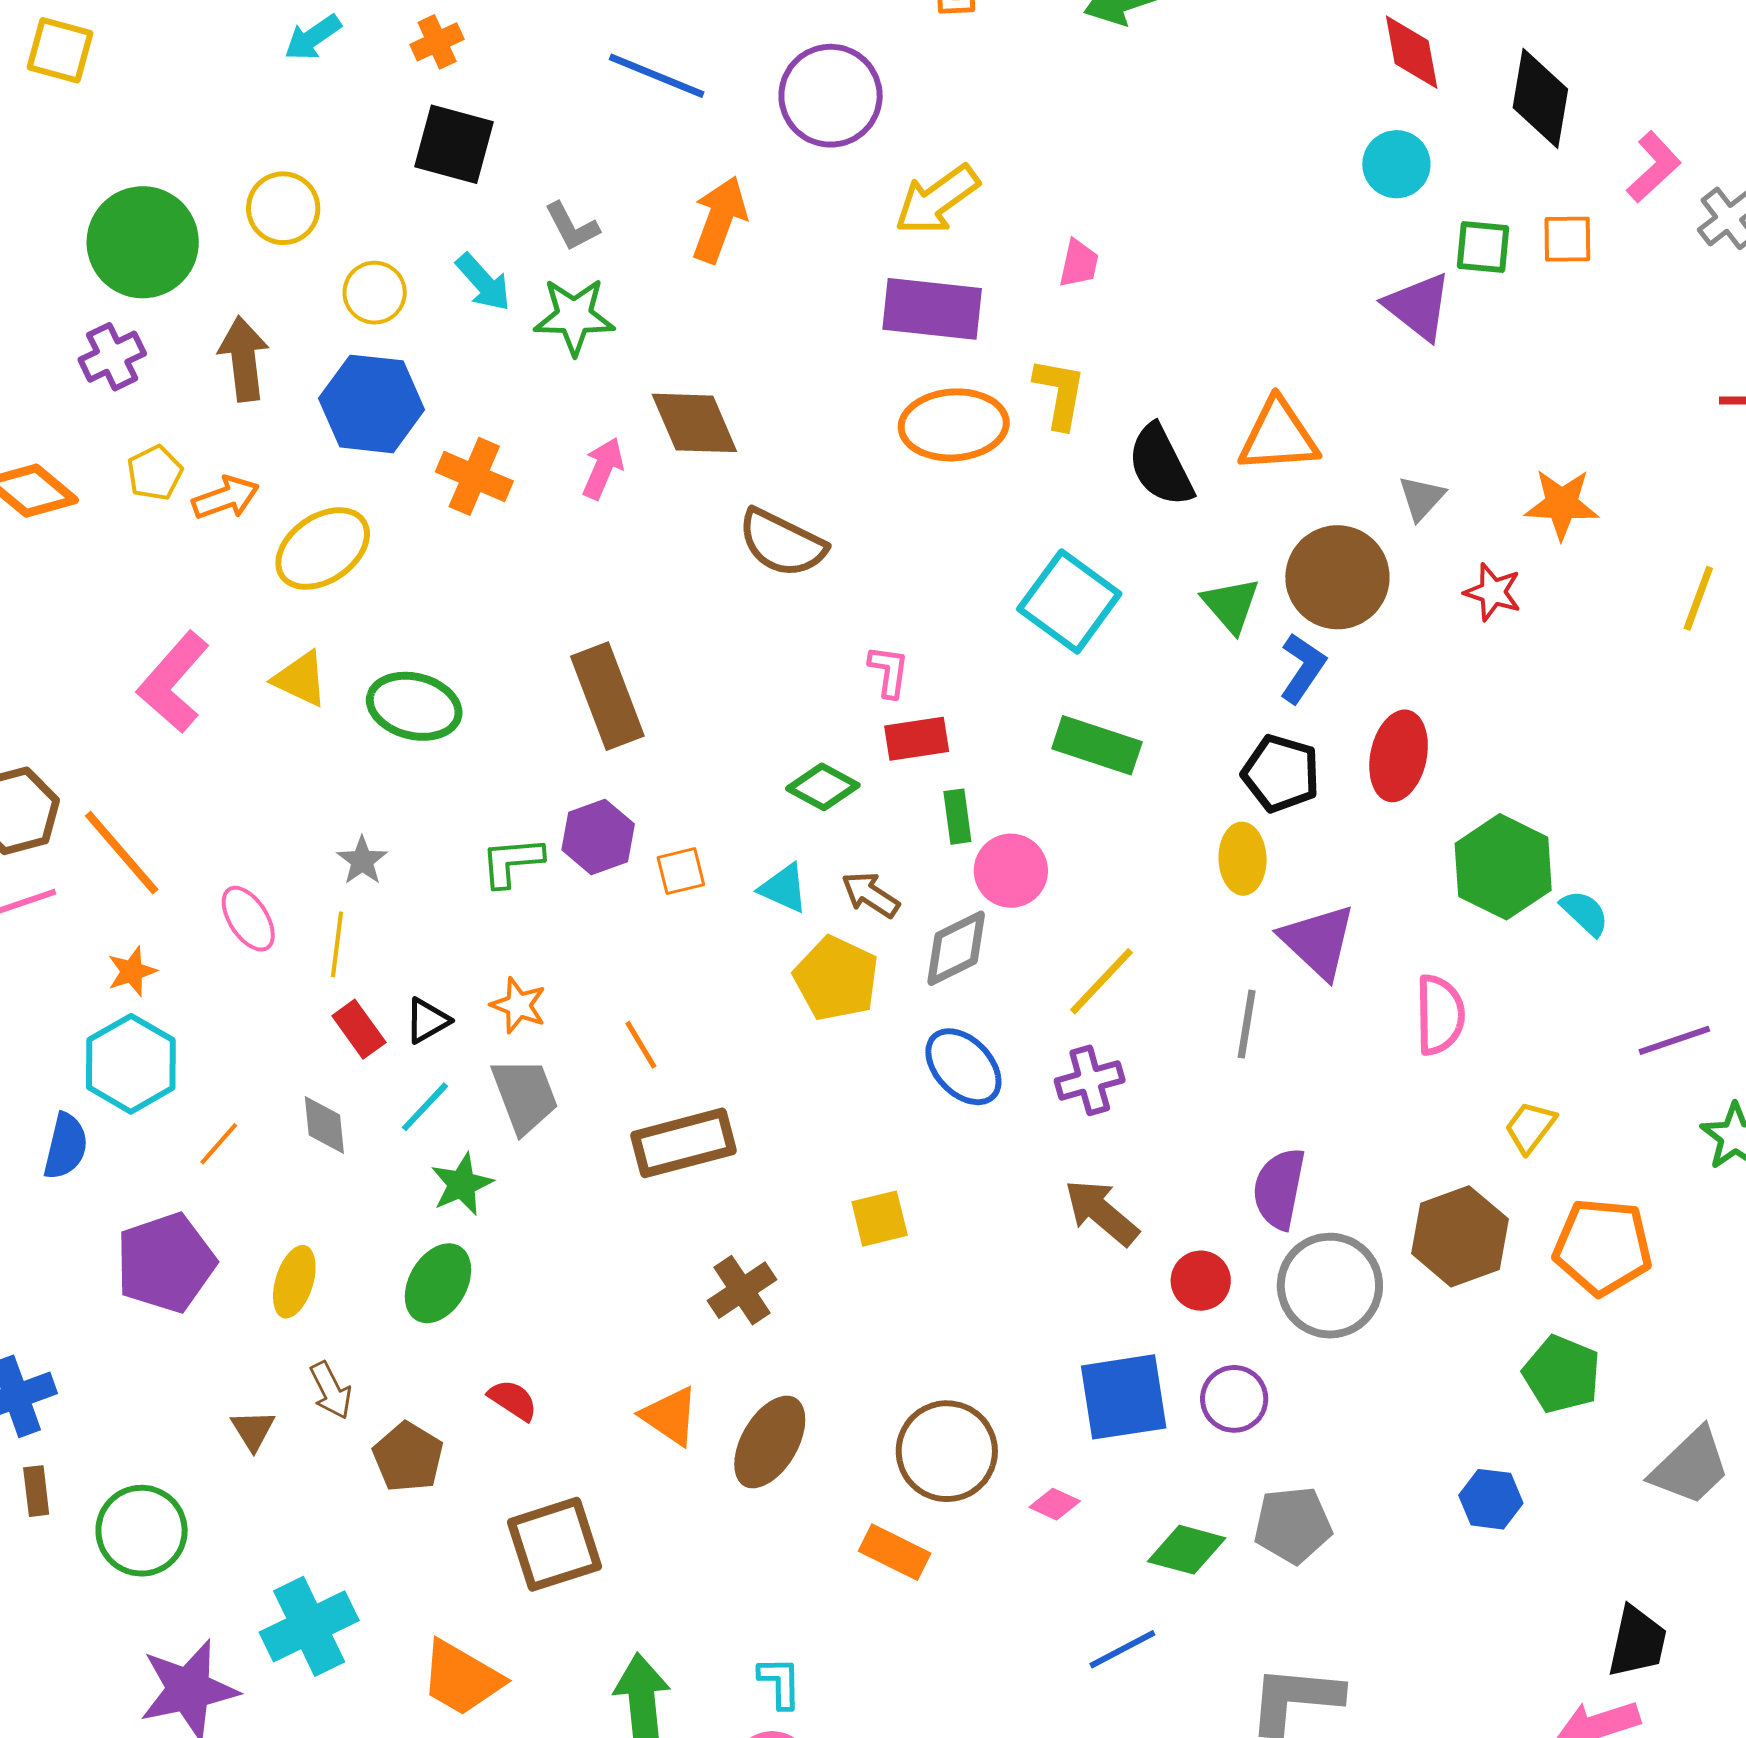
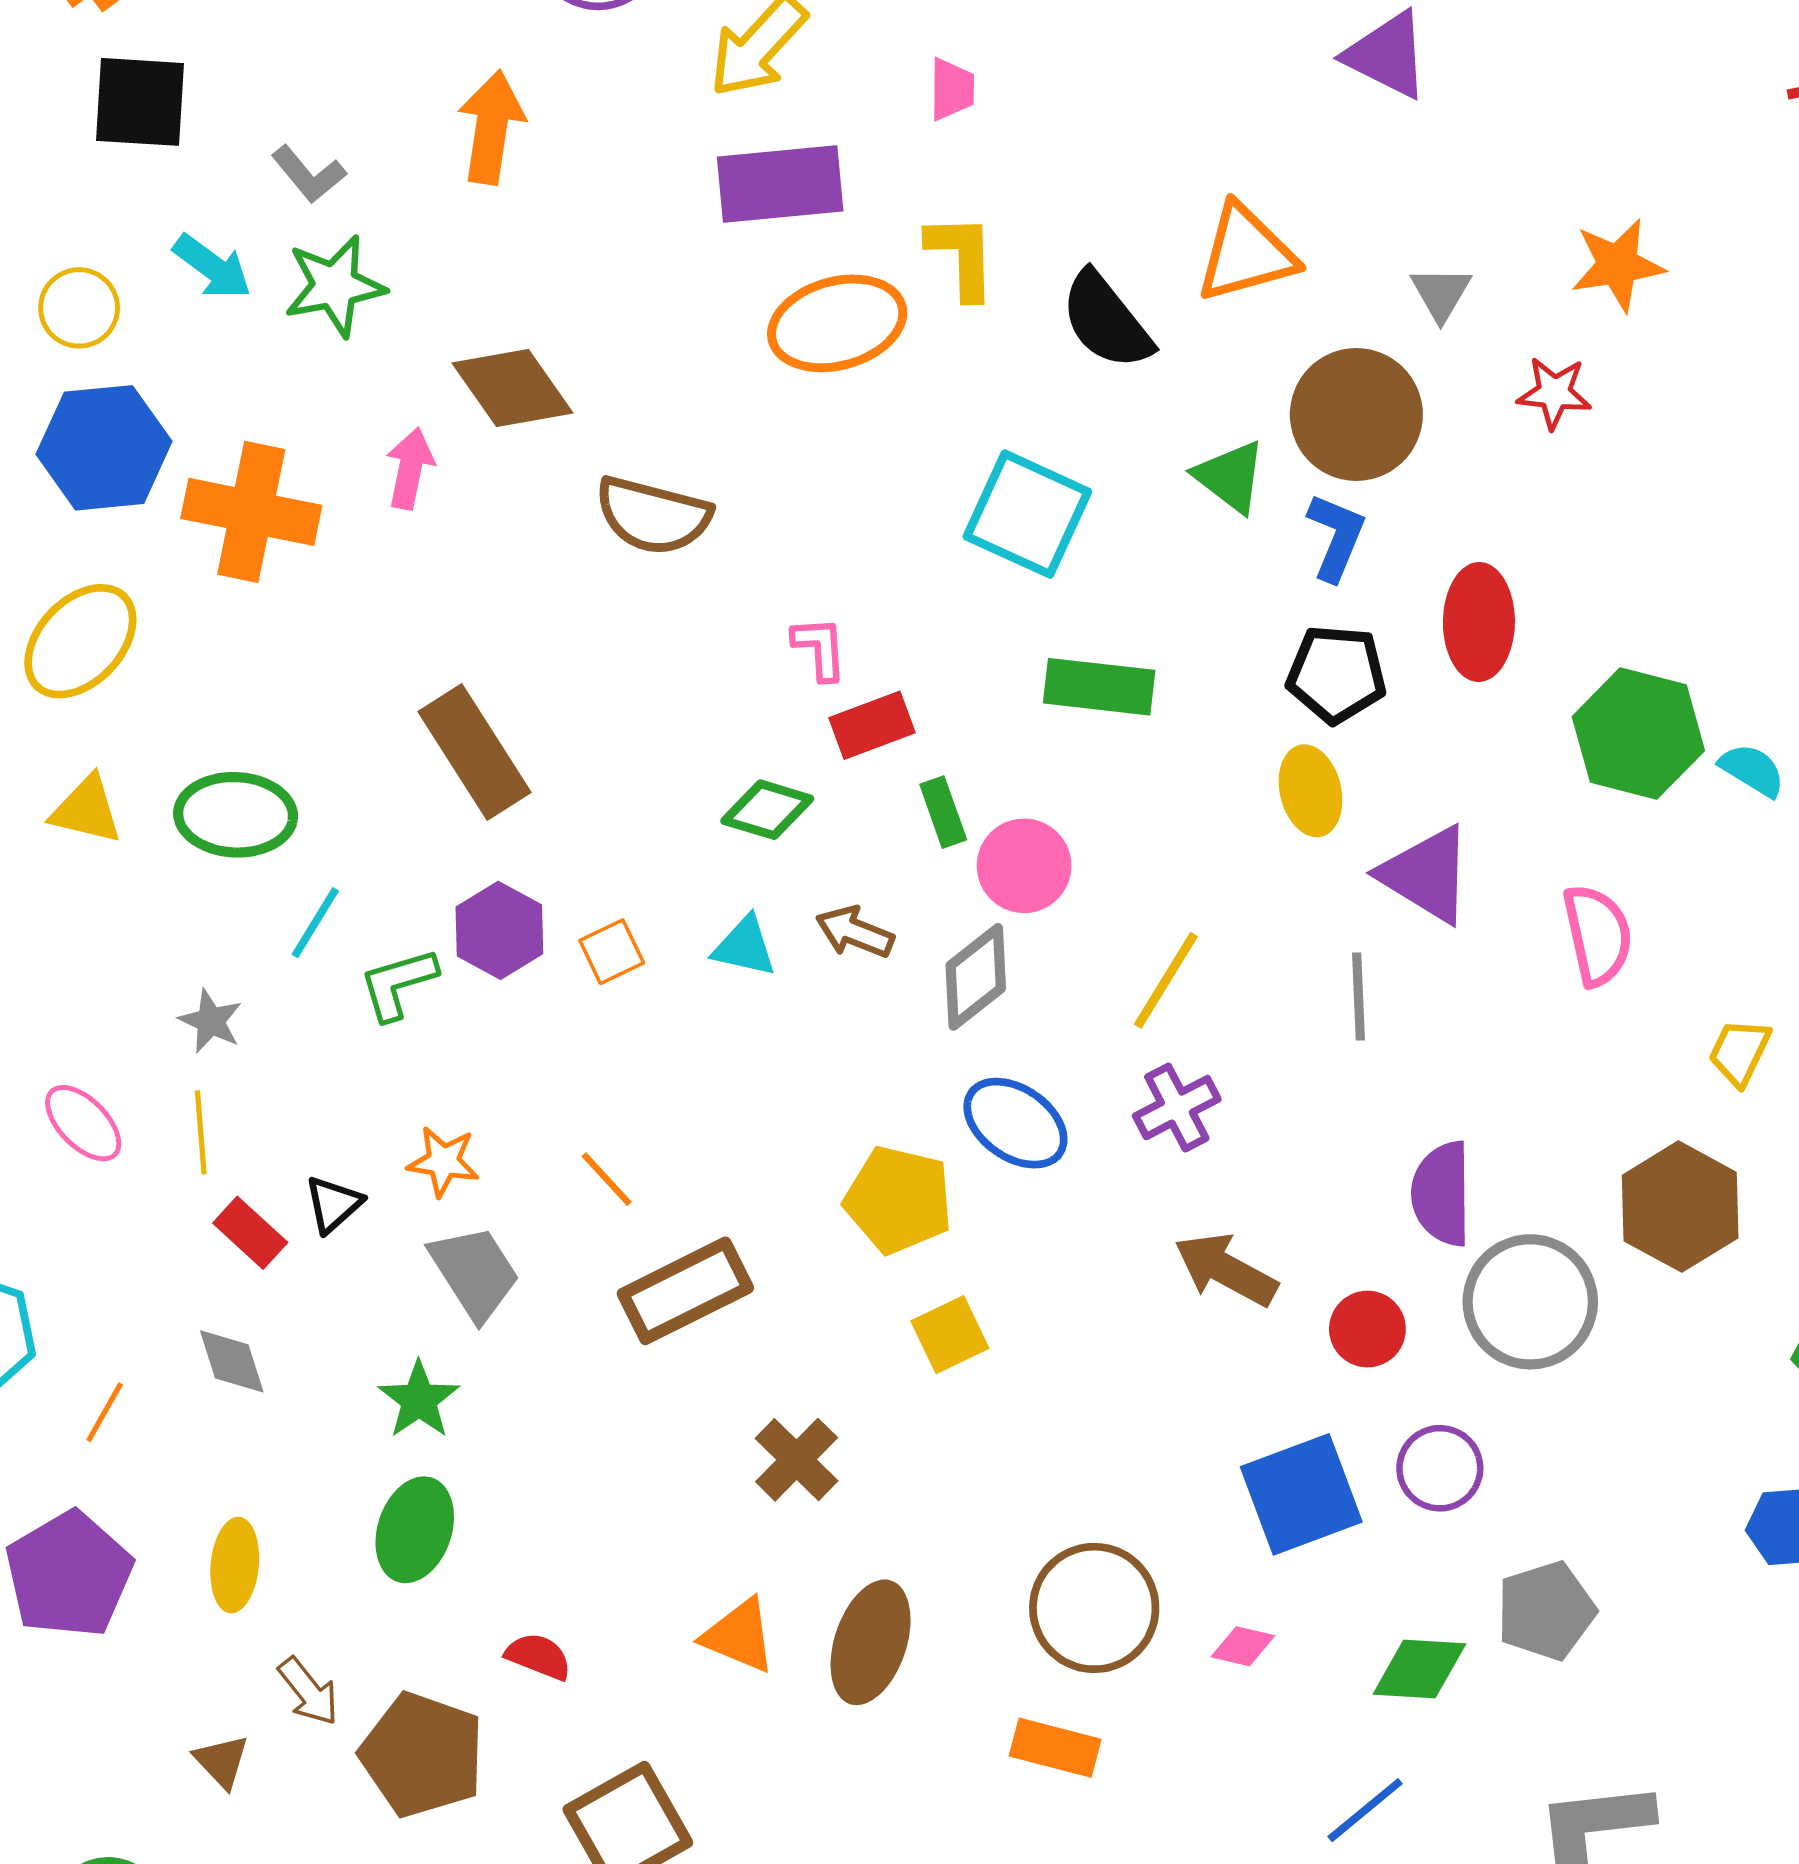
orange cross: (474, 476) -> (251, 512), size x1.4
yellow pentagon: (836, 978) -> (898, 1200), moved
cyan line: (425, 1107) -> (315, 923), moved
brown pentagon: (408, 1457) -> (422, 1755), size x1.4

